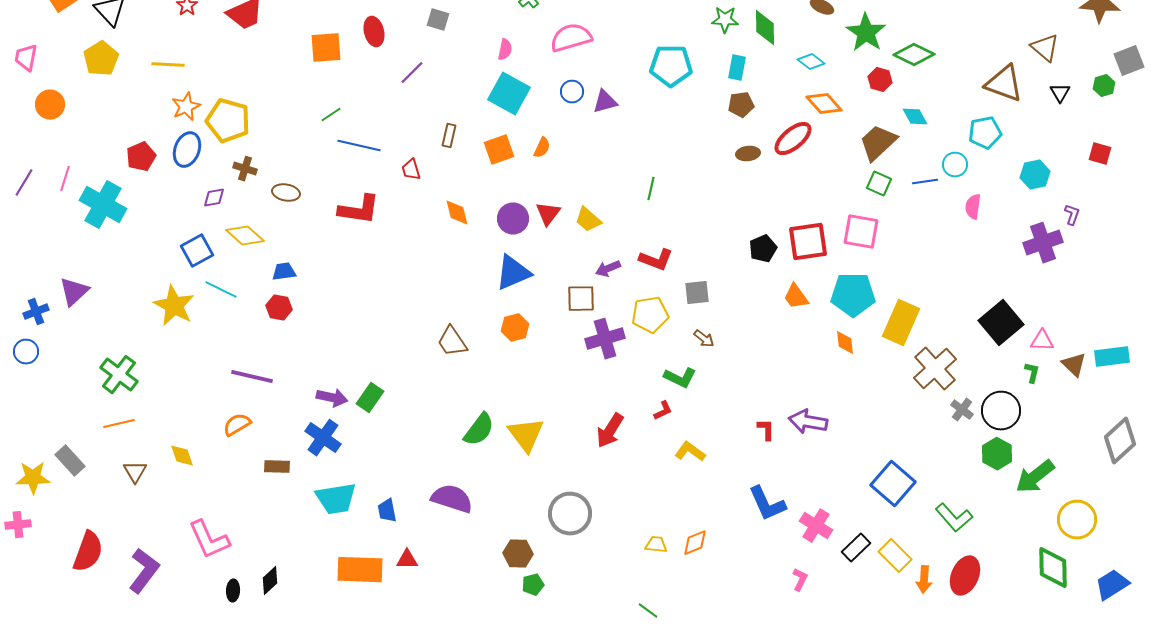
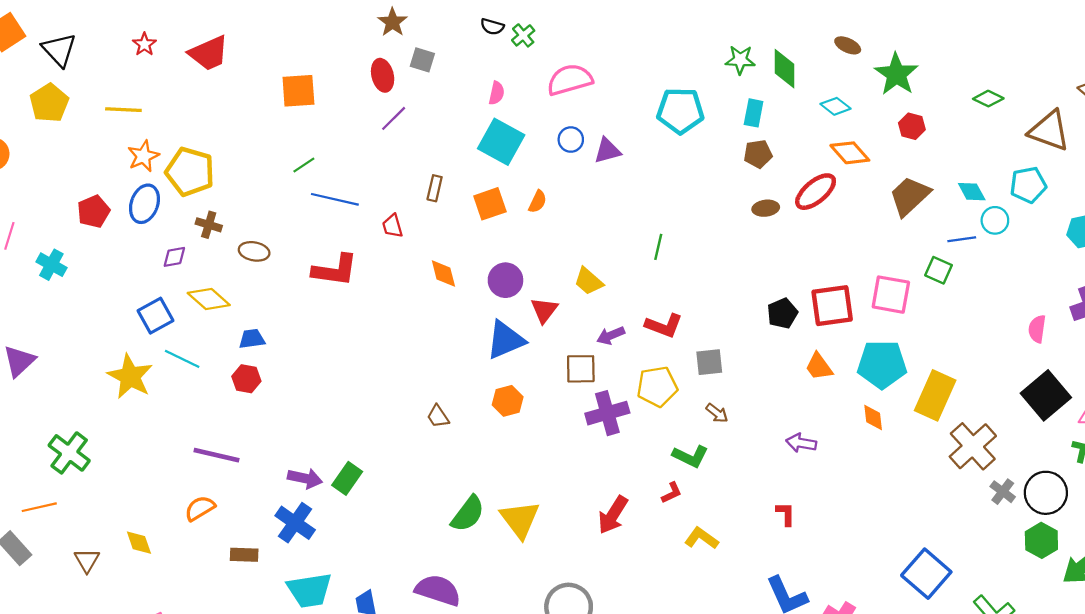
red ellipse: (374, 32) -> (383, 75), moved
green diamond: (914, 55) -> (988, 99), moved, size x0.7
cyan diamond: (915, 117) -> (972, 192), moved
green square: (879, 184) -> (938, 270), moved
cyan cross: (103, 205) -> (51, 265), size x0.6
pink semicircle: (973, 207) -> (1037, 329), moved
red triangle: (548, 214) -> (544, 310), moved
brown trapezoid: (452, 342) -> (438, 416), size x0.7
purple arrow: (808, 422) -> (801, 443), moved, size x0.7
orange line: (119, 424) -> (39, 507), moved

